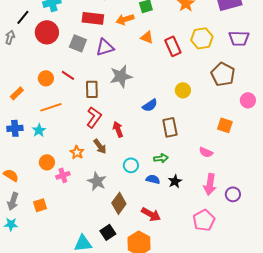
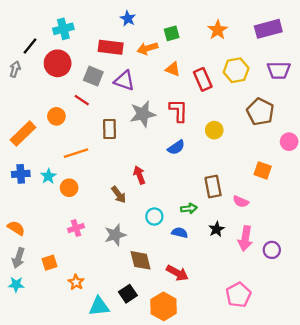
purple triangle: (105, 47) -> (124, 81), turned 36
red line: (68, 75) -> (82, 100), moved
orange rectangle: (17, 93) -> (23, 134), size x1.6
orange line: (51, 107) -> (76, 153), moved
red L-shape: (94, 117) -> (179, 111), moved, turned -35
brown rectangle: (170, 127) -> (213, 187), moved
orange star: (77, 152) -> (76, 282), moved
orange circle: (47, 162) -> (69, 188), moved
gray star: (97, 181) -> (115, 235), turned 30
black star: (175, 181) -> (217, 229), moved
brown diamond: (119, 203) -> (141, 260), turned -50
pink pentagon: (204, 220) -> (238, 295), moved

